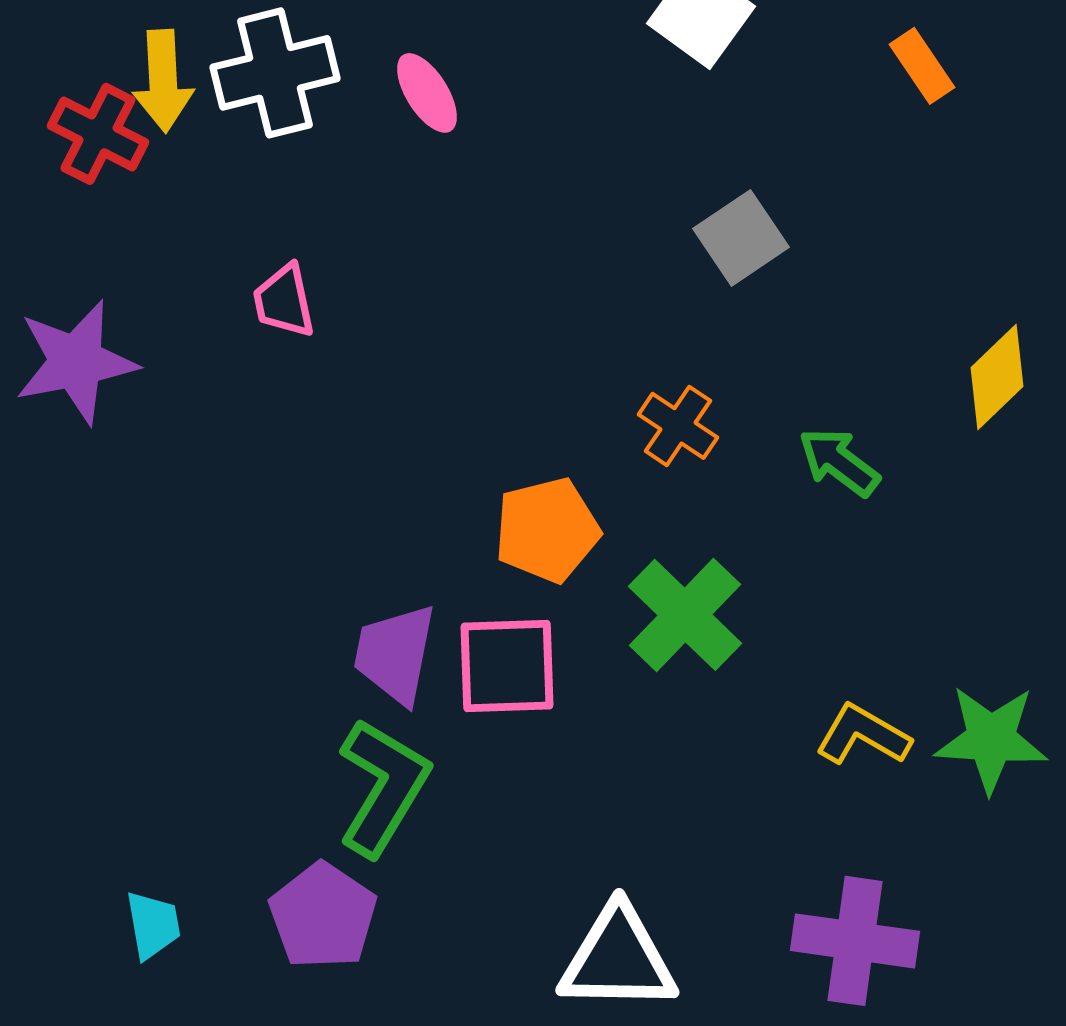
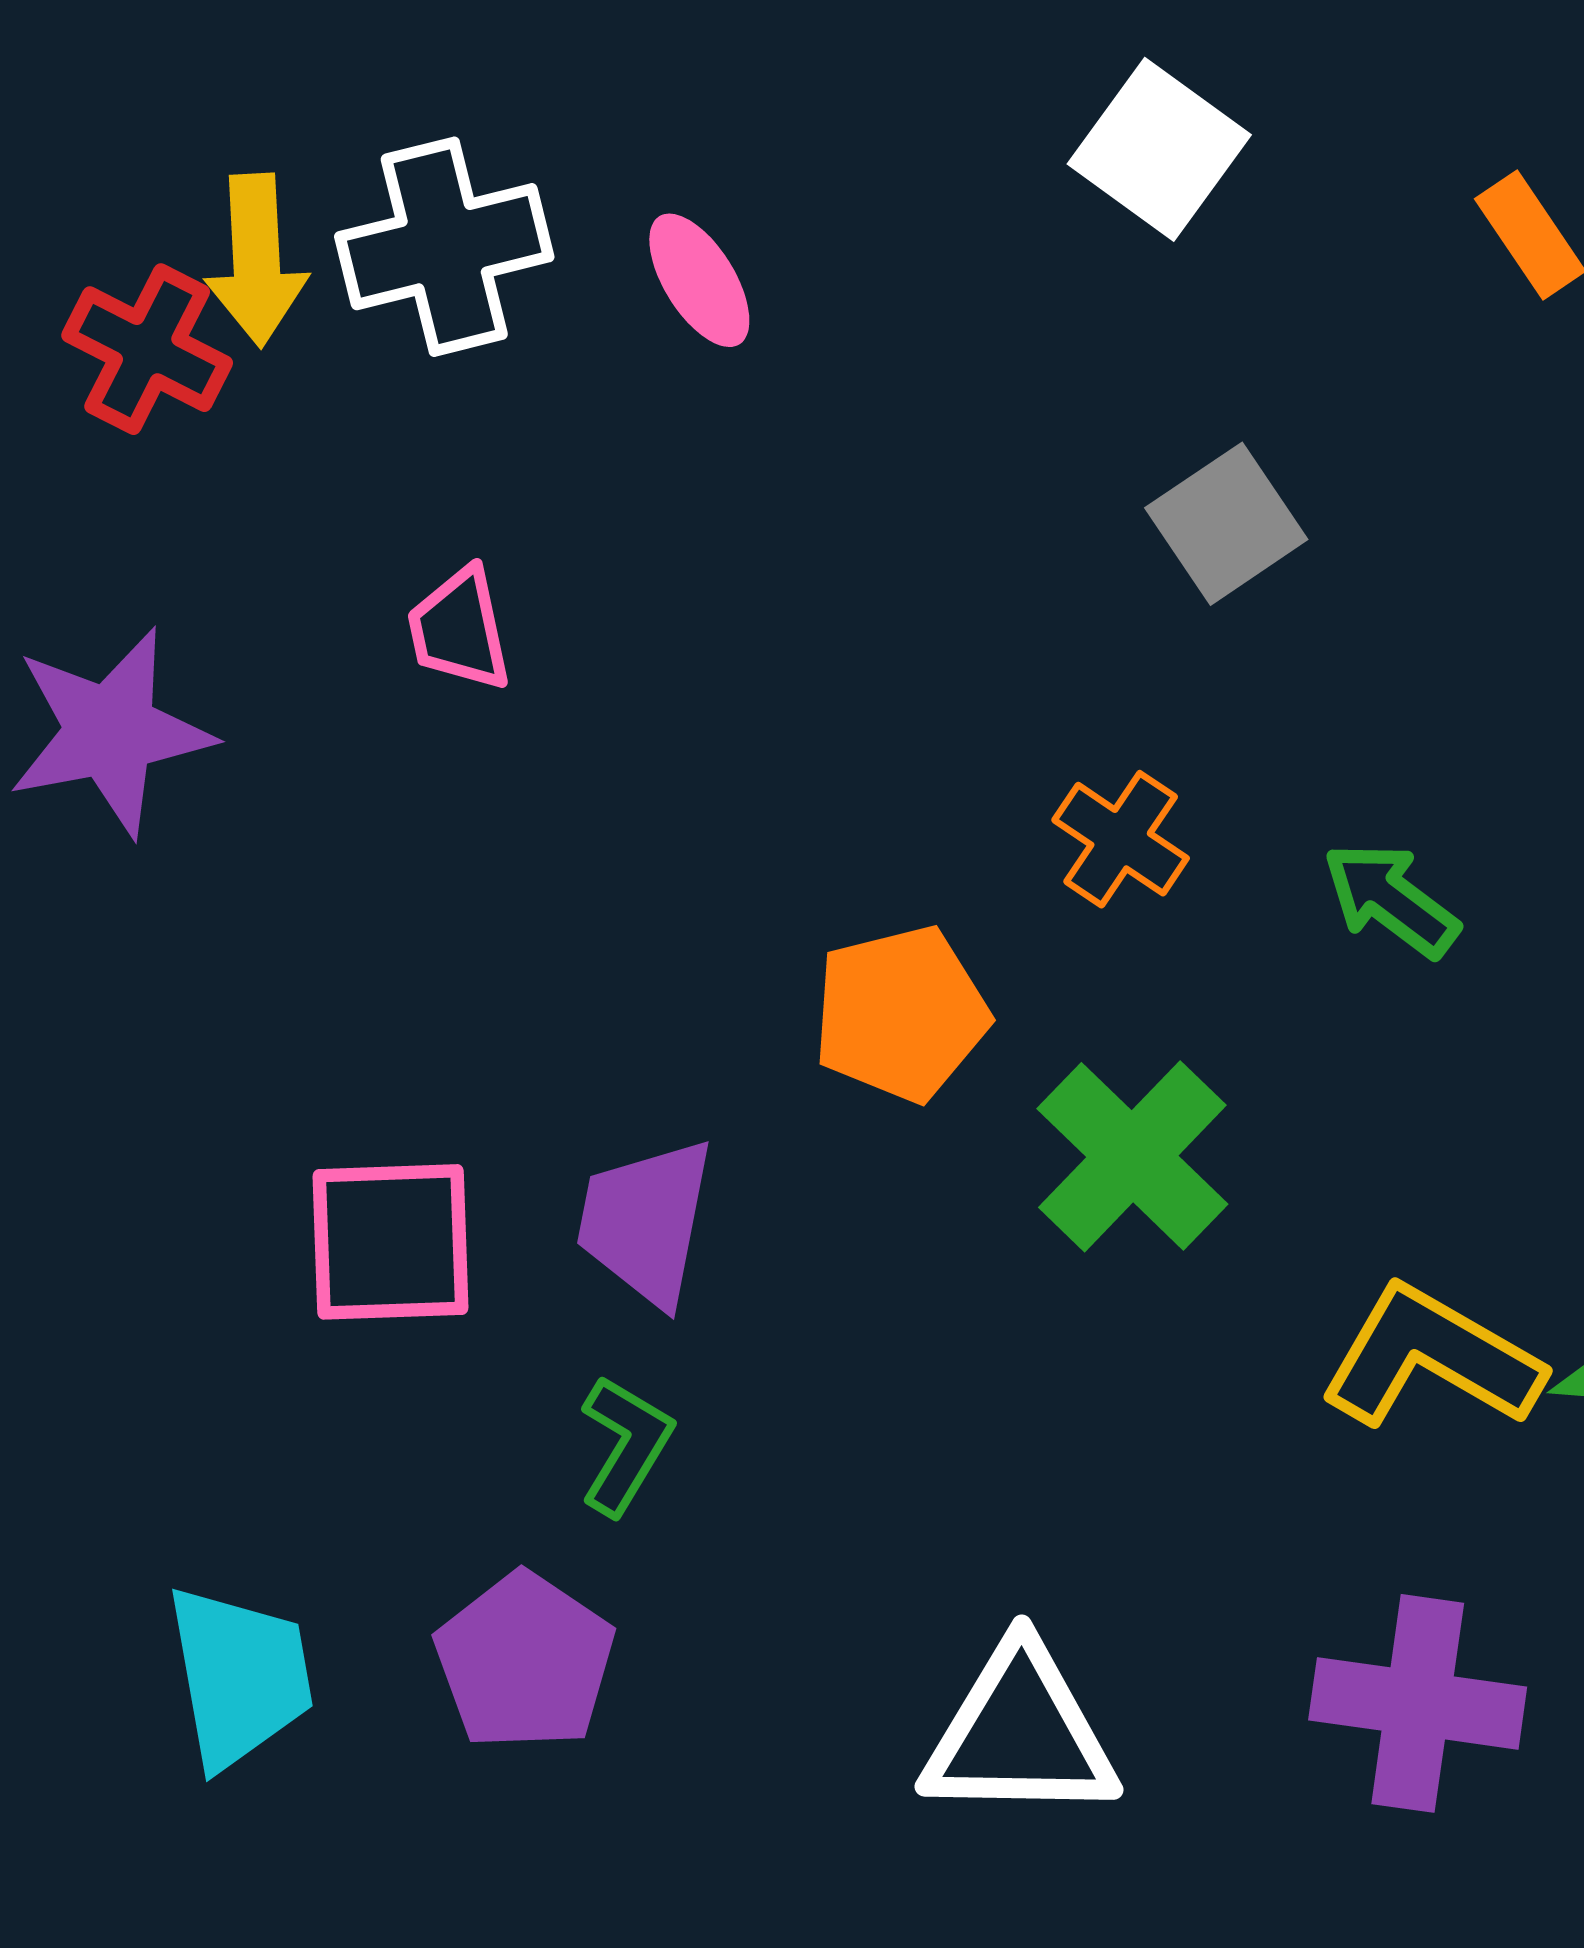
pink square: (507, 666) -> (391, 1242), moved
yellow L-shape: (863, 735) -> (1431, 1358), size x1.4
green L-shape: (383, 787) -> (626, 1445), size x0.6
cyan trapezoid: (153, 925) -> (240, 1677), size x1.6

